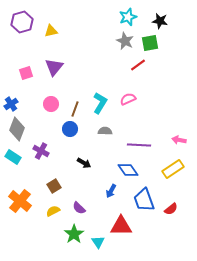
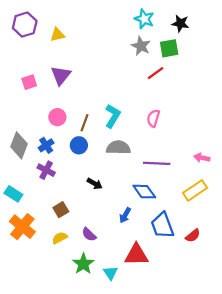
cyan star: (128, 17) -> (144, 19), turned -30
pink semicircle: (128, 99) -> (153, 118), moved, turned -49
blue cross: (11, 104) -> (46, 145), moved
gray semicircle: (105, 131) -> (118, 148), size x1.5
cyan rectangle: (13, 157) -> (13, 194), moved

